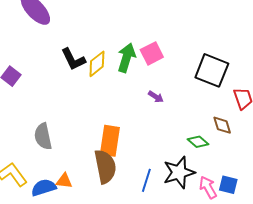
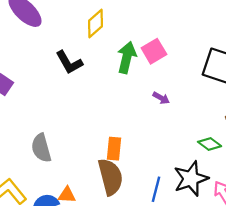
yellow diamond: (97, 64) -> (96, 24), moved
orange rectangle: (110, 141) -> (114, 149), size x0.7

